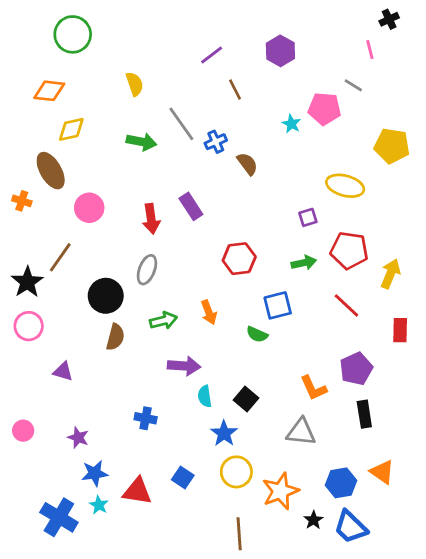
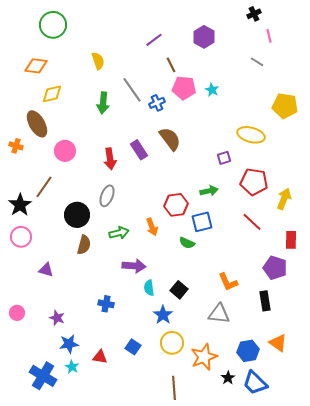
black cross: (389, 19) -> (254, 14), moved
pink pentagon: (324, 109) -> (184, 88), moved
green arrow: (141, 142) -> (103, 103), turned 85
brown semicircle: (247, 164) -> (170, 139), moved, size x1.4
red hexagon: (239, 259) -> (176, 205), moved
green arrow: (304, 263) -> (209, 191), moved
purple pentagon: (356, 369) -> (275, 268), moved, turned -30
red triangle: (137, 491) -> (100, 357), size x0.7

